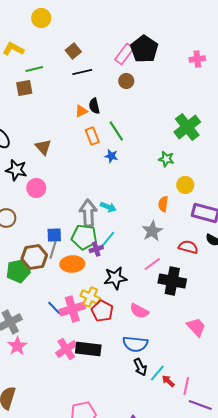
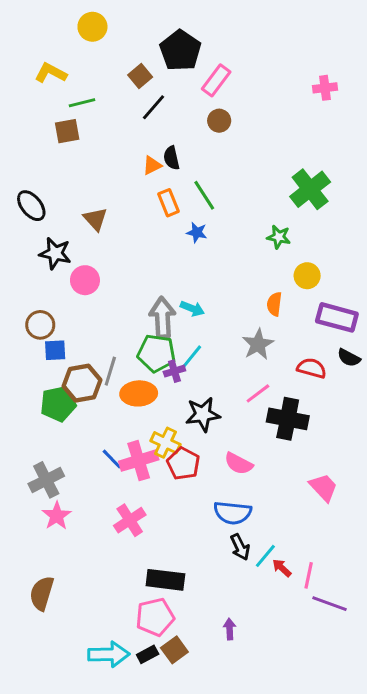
black pentagon: (144, 49) -> (180, 51), moved
black line: (82, 72) -> (154, 107), turned -36
blue square: (54, 235) -> (55, 350), moved
black rectangle: (88, 349) -> (165, 580), moved

